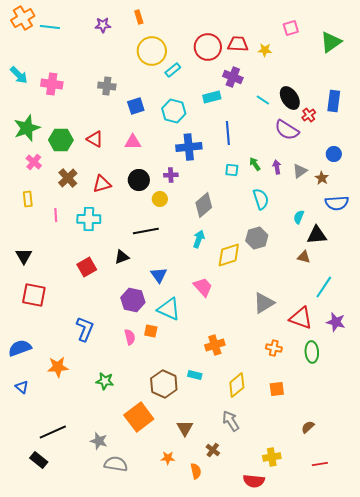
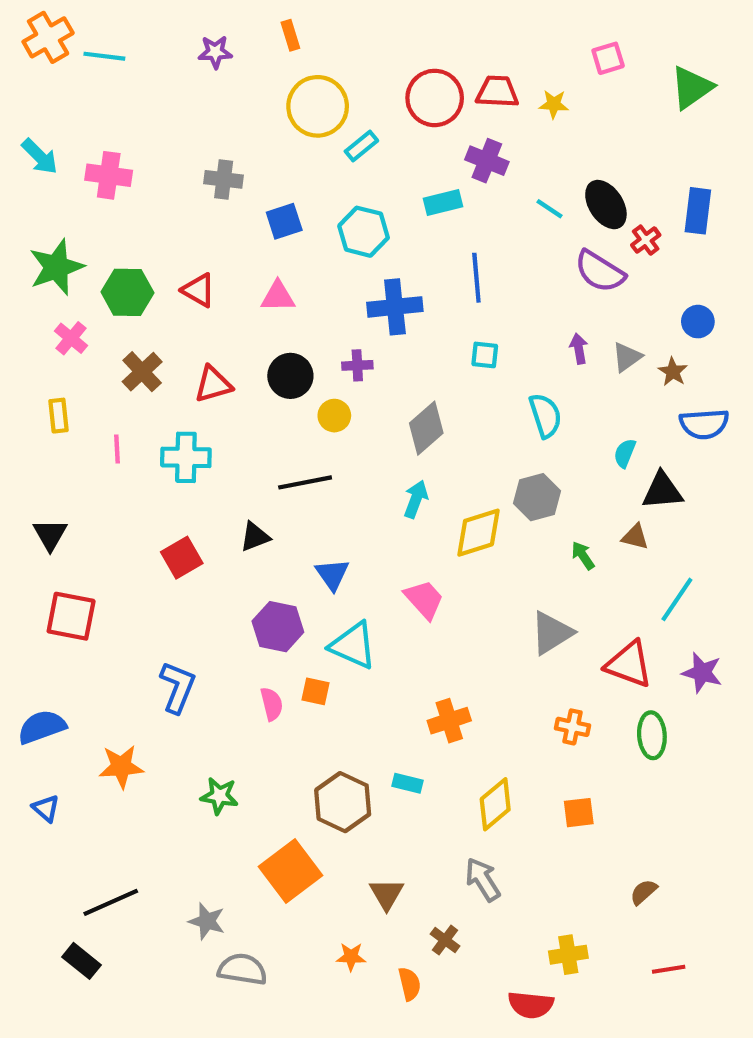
green arrow: (255, 164) -> (583, 556), moved

